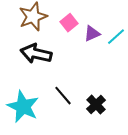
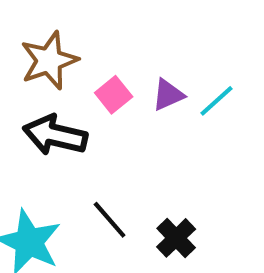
pink square: (69, 23) -> (114, 95), moved

